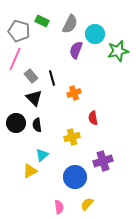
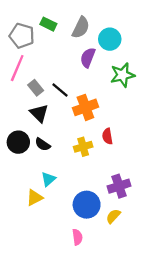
green star: (118, 51) -> (122, 75), moved
black line: (52, 78) -> (60, 90), turned -35
orange cross: (74, 93) -> (85, 107), size x1.5
black semicircle: (37, 125) -> (43, 144), turned -48
yellow cross: (72, 137) -> (83, 147), moved
yellow semicircle: (87, 204) -> (113, 216), moved
pink semicircle: (59, 207) -> (77, 237), moved

